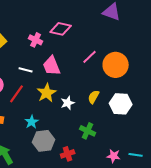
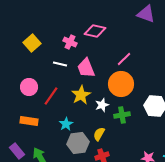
orange circle: (116, 65) -> (121, 84), moved
white line: (26, 70) -> (60, 64), moved
yellow semicircle: (94, 97) -> (99, 134), moved
green cross: (88, 131) -> (122, 115), moved, turned -35

